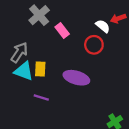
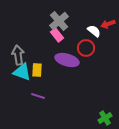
gray cross: (39, 15) -> (59, 21), moved
gray arrow: (19, 52) -> (18, 55), turned -42
purple ellipse: (76, 78) -> (67, 60), moved

